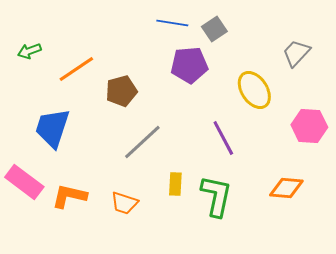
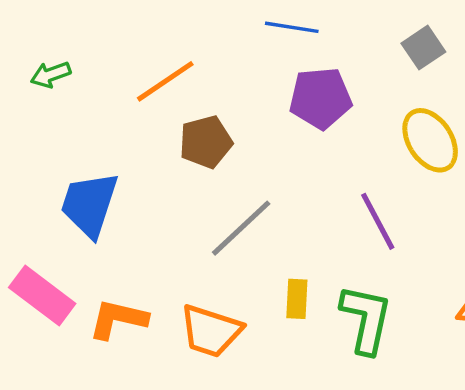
gray square: (214, 29) -> (423, 48), moved
orange line: (76, 69) -> (165, 81), moved
orange trapezoid: (124, 203) -> (211, 331), size x1.4

